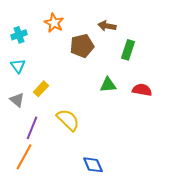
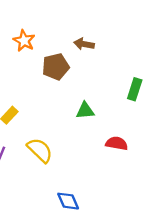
green rectangle: (128, 50) -> (135, 89), moved
red semicircle: (142, 90) -> (117, 143), moved

